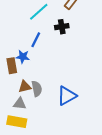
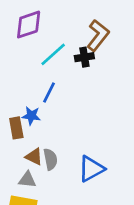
black cross: (62, 27) -> (84, 57), moved
brown triangle: (25, 87) -> (34, 157), turned 40

